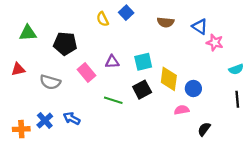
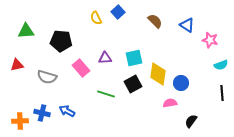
brown semicircle: (166, 22) -> (155, 21), turned -140
pink star: (215, 43) -> (210, 40), moved
blue cross: (45, 121) -> (42, 113), turned -35

